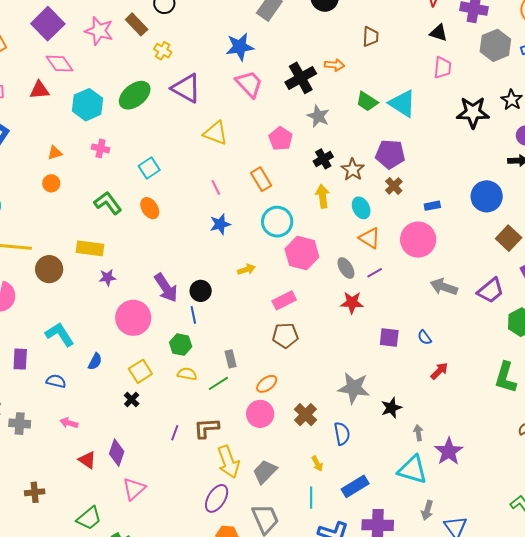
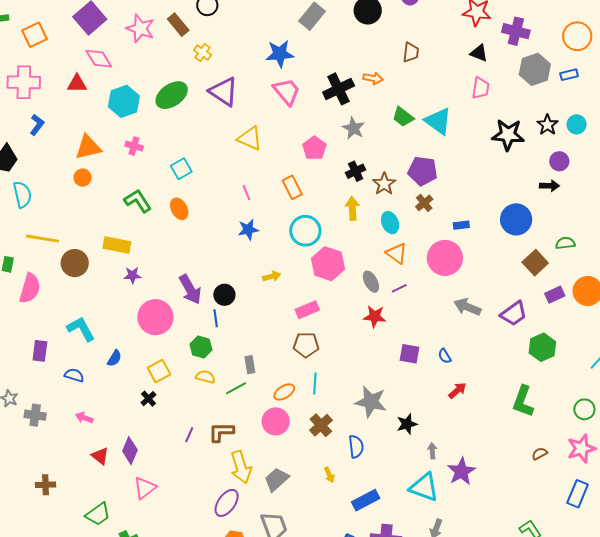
orange triangle: (55, 153) -> (88, 147), size x1.8
cyan line: (311, 498) -> (315, 383), moved

